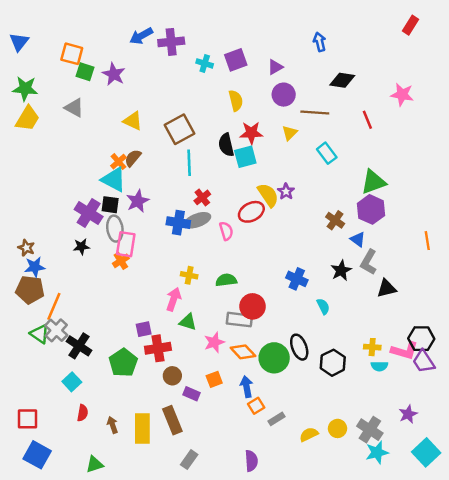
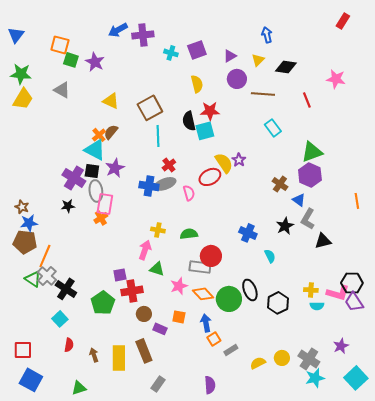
yellow triangle: (290, 133) -> (258, 60), moved
orange square: (214, 379) -> (179, 317), turned 32

